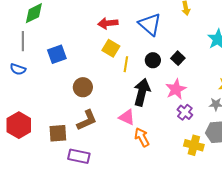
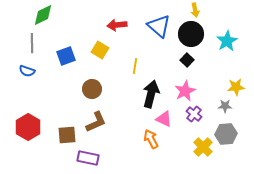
yellow square: (111, 48) -> (100, 50), moved
black circle: (153, 60) -> (191, 34), moved, size x1.6
pink triangle: (127, 117) -> (164, 119), moved
yellow cross: (194, 145) -> (203, 147), turned 30

